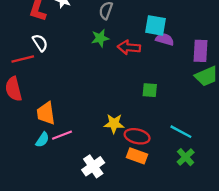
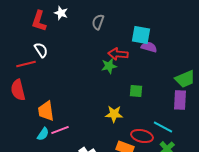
green star: (100, 38) -> (109, 66), moved
purple rectangle: (201, 51) -> (180, 100), moved
yellow star: (114, 124) -> (114, 114), moved
red ellipse: (137, 136) -> (142, 136), moved

